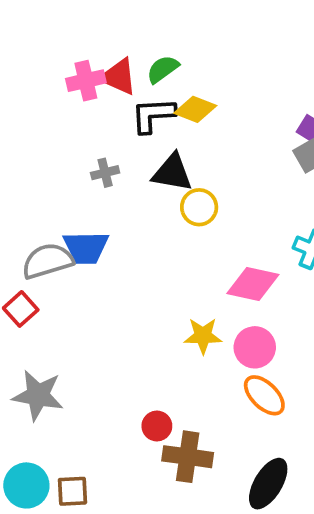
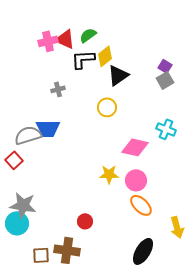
yellow diamond: (195, 109) -> (105, 56), turned -60
black triangle: (172, 173) -> (118, 75), moved, turned -45
brown cross: (188, 457) -> (67, 250), moved
cyan circle: (26, 485) -> (17, 223), moved

